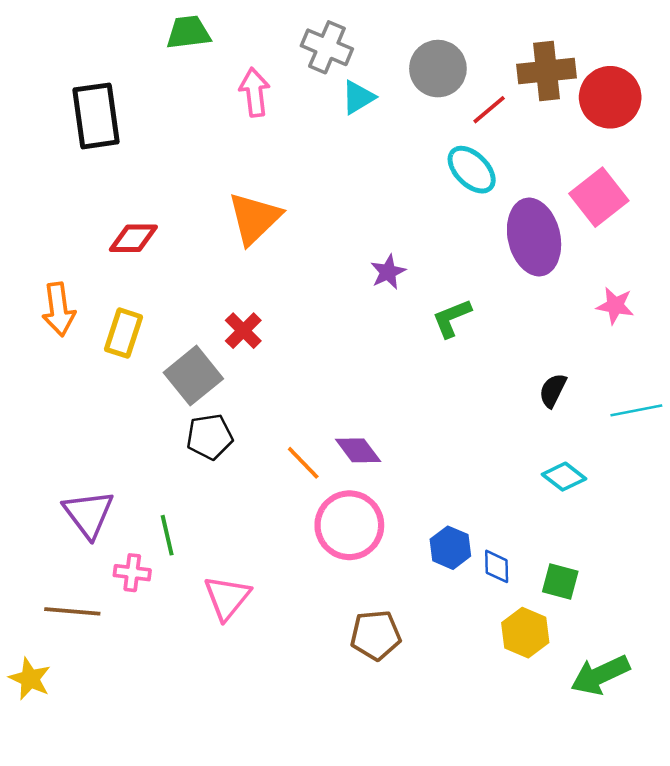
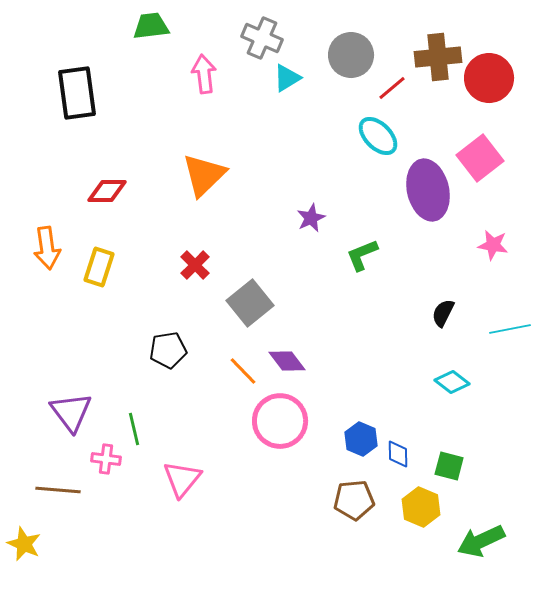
gray square: (193, 376) -> (250, 303), moved
brown pentagon: (376, 635) -> (354, 500), moved

